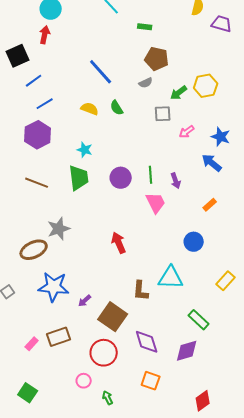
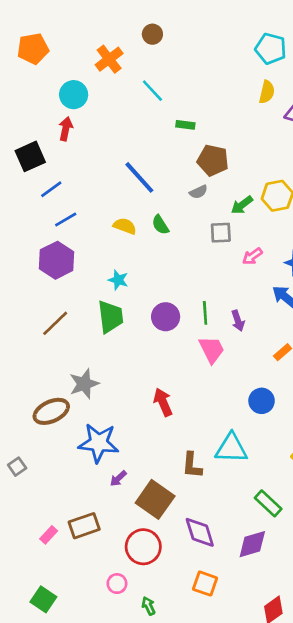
green rectangle: (145, 27) -> (185, 125), moved
brown line: (37, 183) -> (55, 323), turned -65
blue star: (54, 287) -> (99, 443), moved

